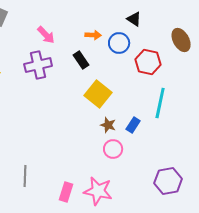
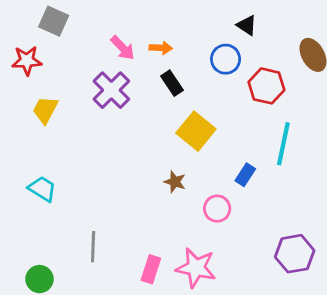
orange arrow: (93, 35) -> (161, 48), moved
purple cross: (38, 65) -> (111, 90), turned -32
brown star: (108, 125) -> (175, 182), moved

